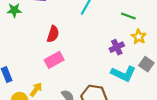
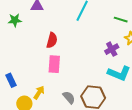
pink rectangle: (54, 60) -> (54, 64), turned -54

